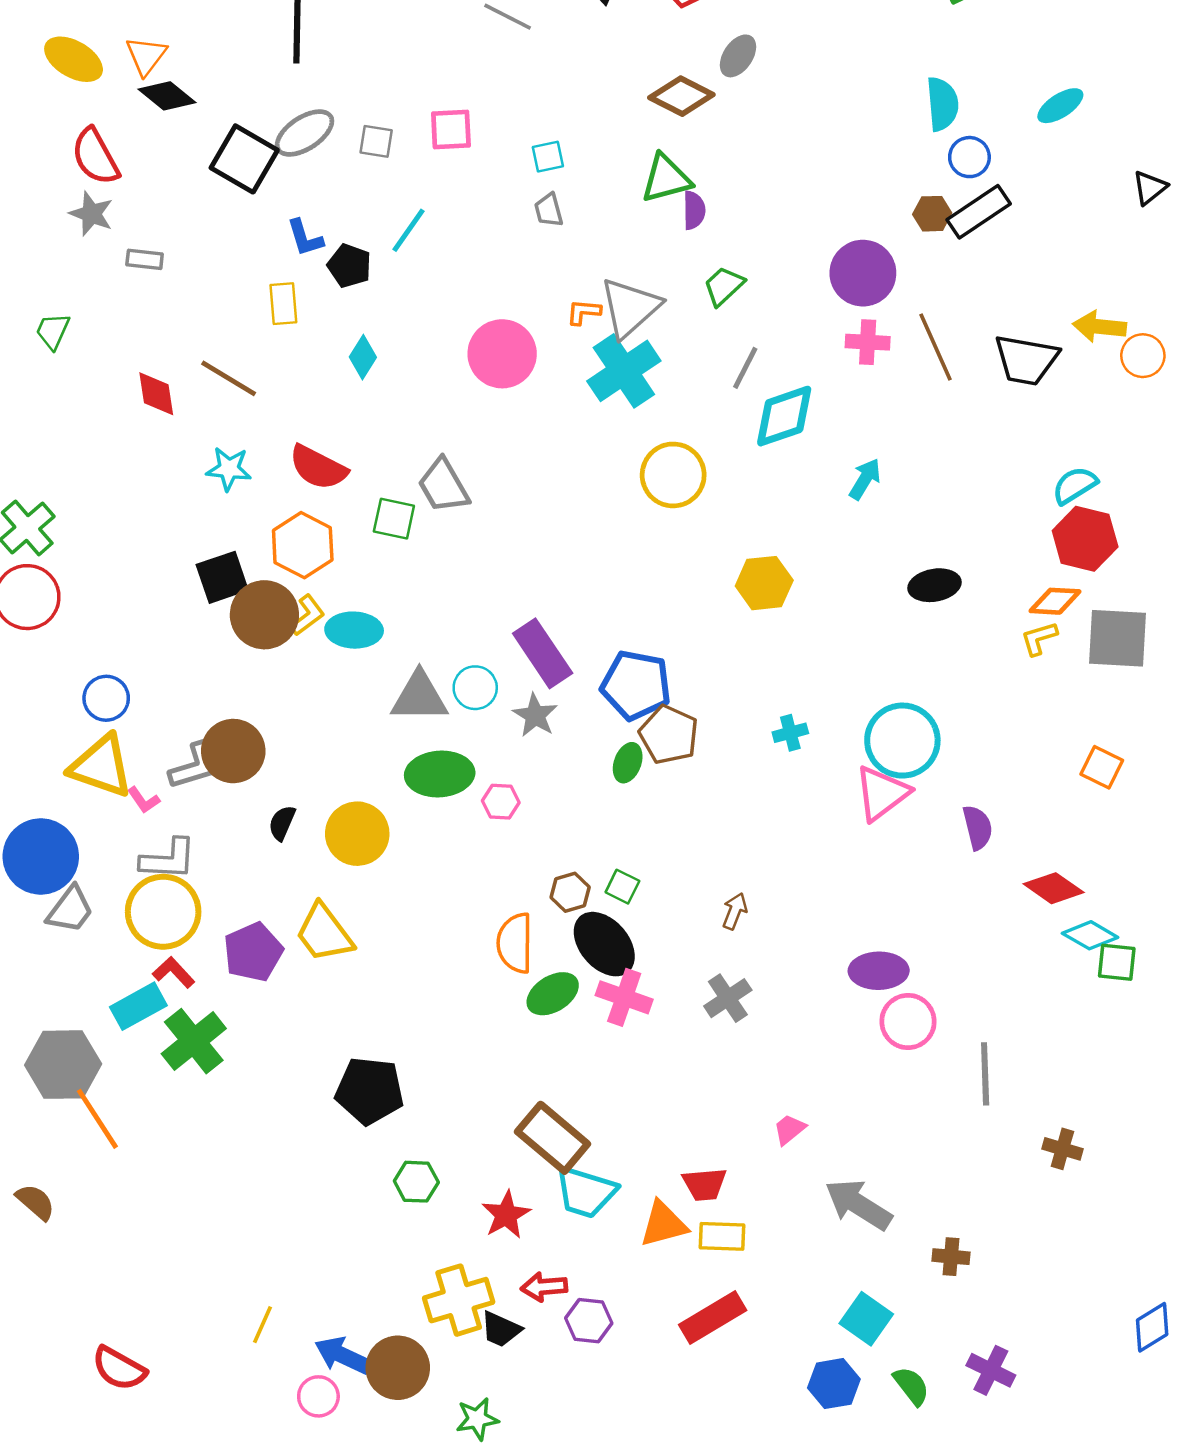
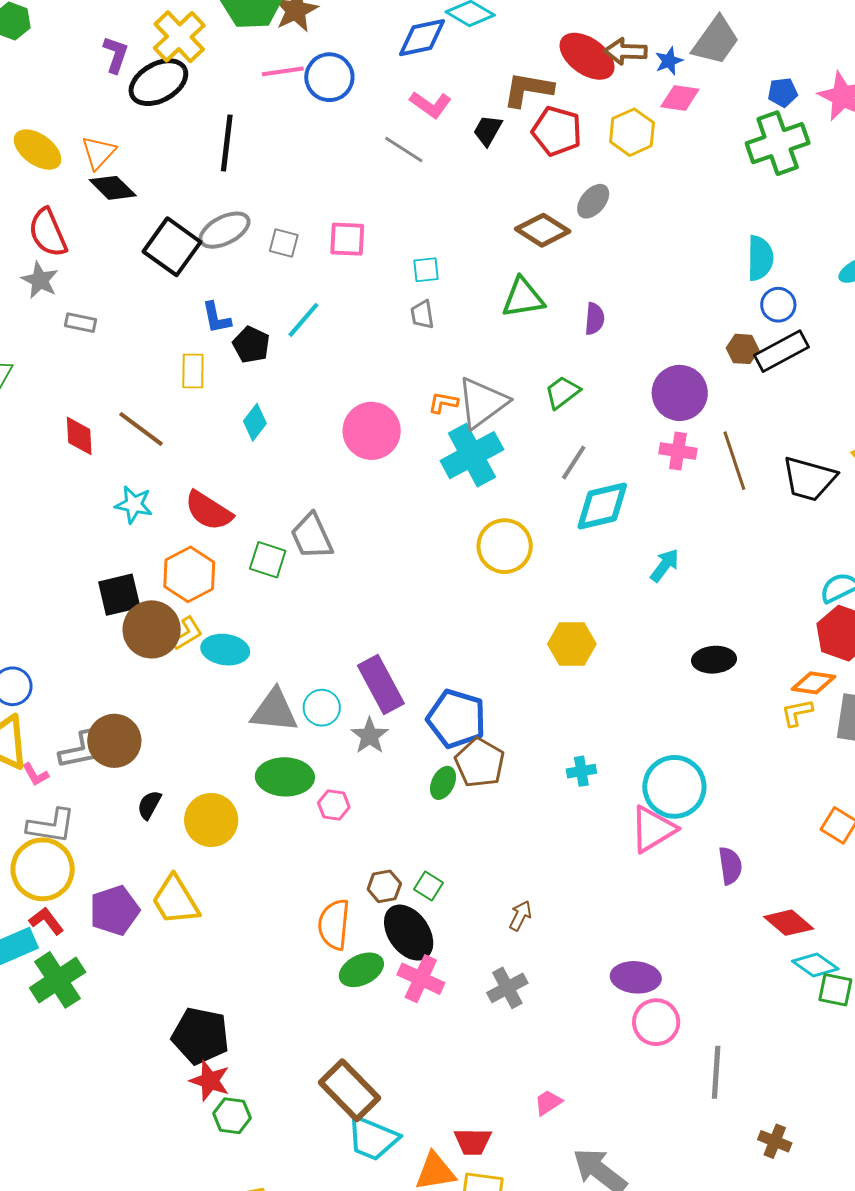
purple semicircle: (694, 210) -> (595, 319), moved
red star: (506, 1215) -> (210, 1081), moved, turned -30

